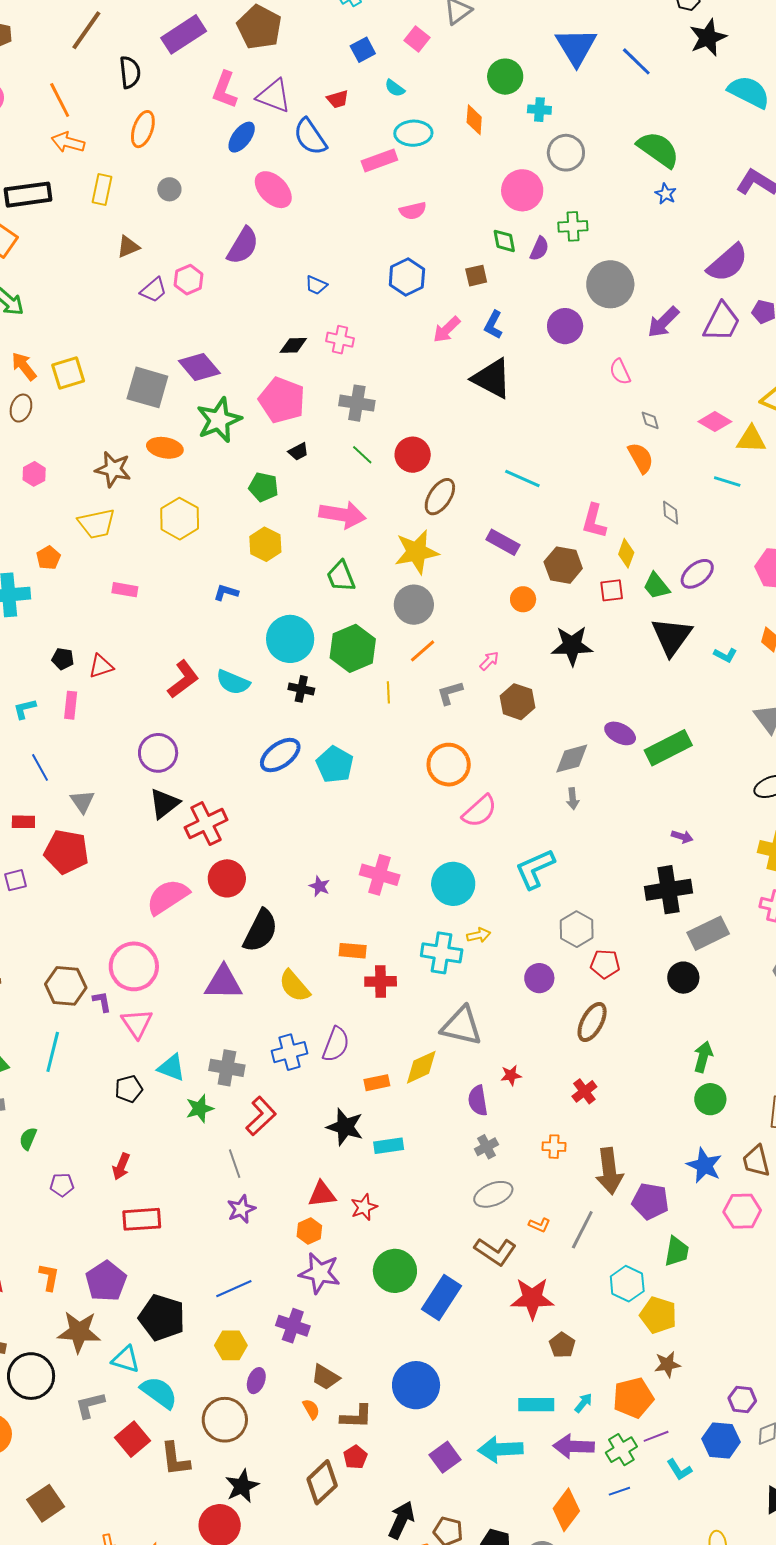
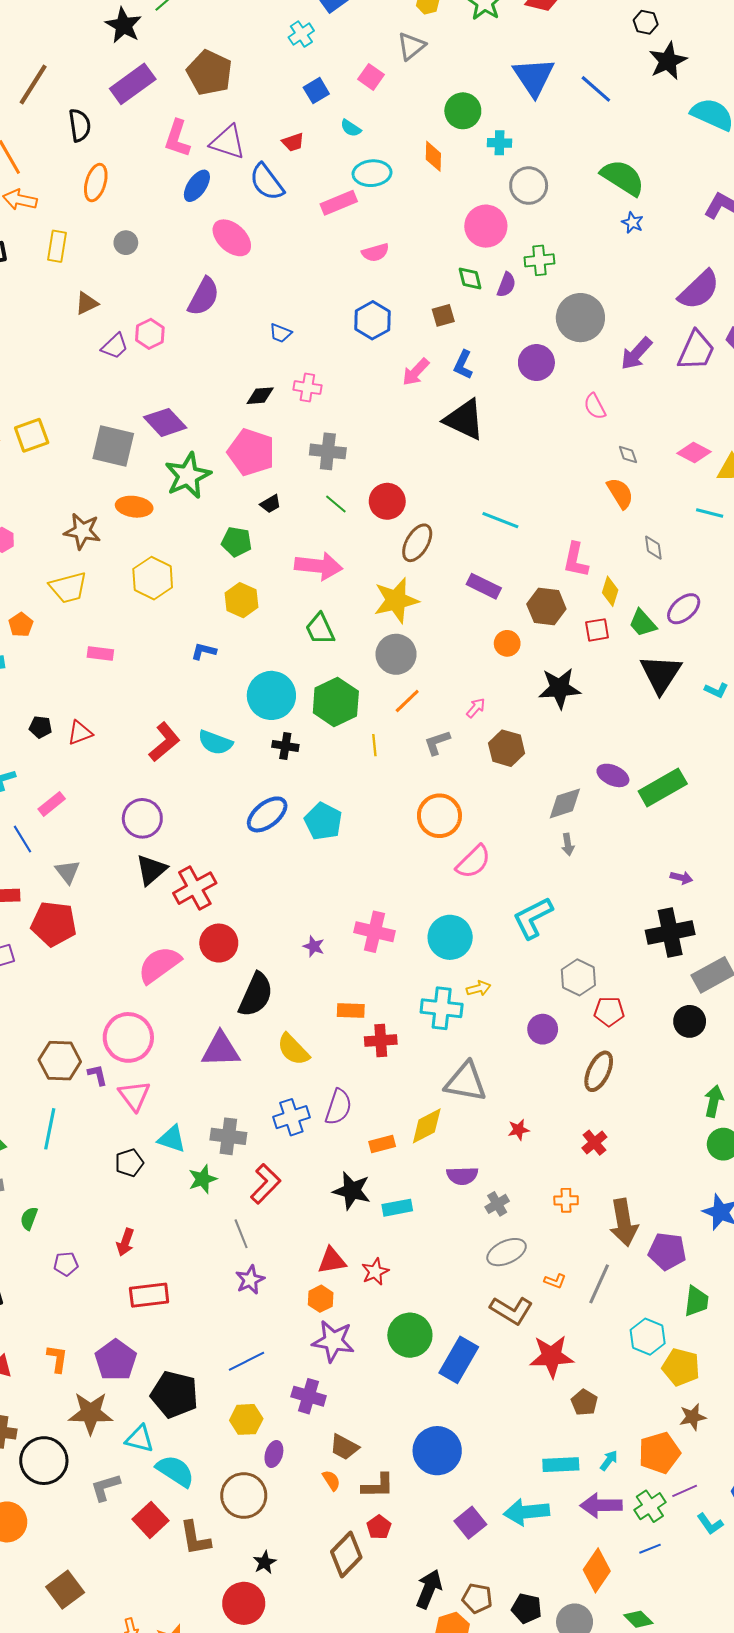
pink rectangle: (71, 705) -> (52, 804), moved, turned 48
purple semicircle: (478, 1101) -> (462, 1176), moved, turned -80
black star: (242, 1486) -> (265, 1562), size x0.7

